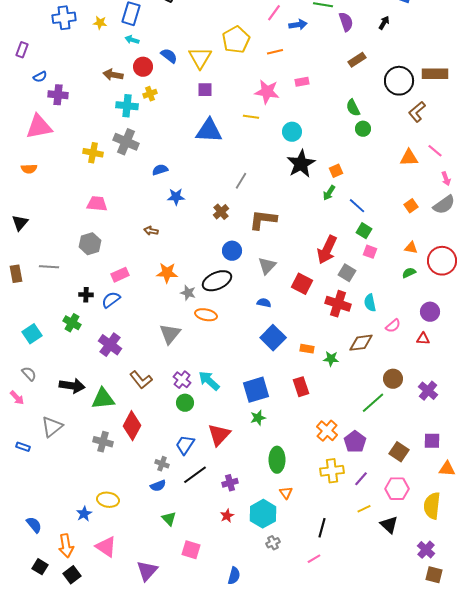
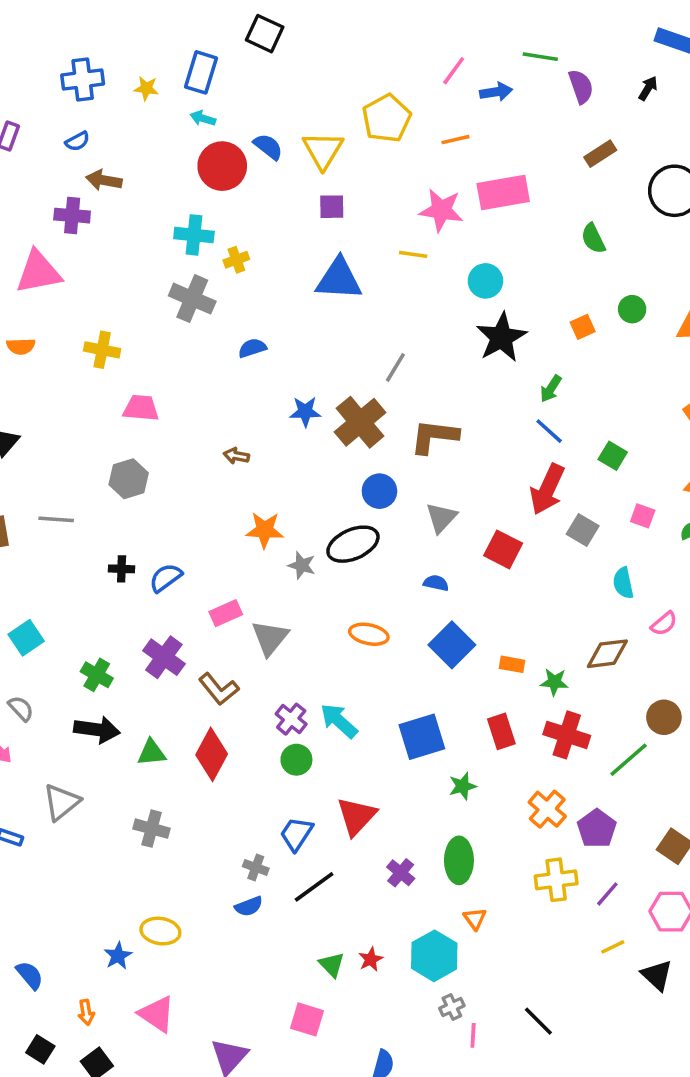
red circle: (143, 67) -> (222, 166), size x1.4
brown arrow: (113, 75) -> (104, 180), moved
blue semicircle: (40, 77) -> (77, 141), moved
pink rectangle: (302, 82) -> (503, 193), size x2.0
yellow cross: (150, 94) -> (236, 260), moved
green circle: (363, 129) -> (632, 309), moved
yellow cross: (93, 153) -> (102, 350), moved
orange square: (336, 171) -> (583, 327), moved
blue star: (176, 197) -> (305, 412), moved
blue line: (357, 206) -> (549, 431), moved
brown cross: (221, 212) -> (360, 422), size x1.8
pink square: (370, 252) -> (643, 516), moved
pink rectangle: (120, 275) -> (226, 613), moved
red cross: (338, 304) -> (567, 735), moved
orange ellipse: (206, 315) -> (369, 634), moved
green cross: (72, 323) -> (97, 675), moved
brown L-shape: (141, 380) -> (219, 689), moved
green triangle: (103, 399) -> (152, 753), size x0.7
green star: (258, 418) -> (463, 786), moved
red diamond: (132, 426) -> (212, 754), moved
purple cross: (230, 483) -> (401, 873), moved, turned -35
green triangle: (169, 519) -> (332, 965), moved
black line: (322, 528) -> (538, 1021), moved, turned -60
orange arrow: (66, 546) -> (86, 1012), size x0.6
pink line: (314, 559) -> (473, 1035), moved, turned -56

